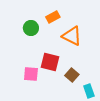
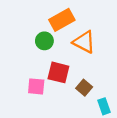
orange rectangle: (53, 17) -> (62, 20), size x1.5
green circle: (31, 28) -> (44, 41), moved

